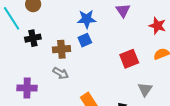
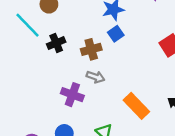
purple cross: (27, 88) -> (72, 95), moved, turned 30

